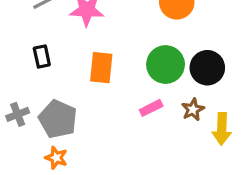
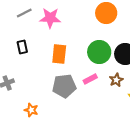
gray pentagon: (58, 119) -> (64, 86), moved, turned -30

